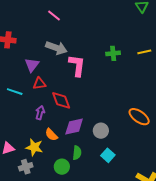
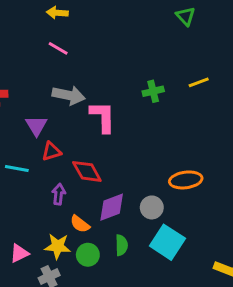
orange ellipse: (139, 117) -> (186, 180), moved, turned -35
cyan square: (108, 155) -> (167, 242), size x1.6
green circle: (62, 167) -> (88, 255), moved

